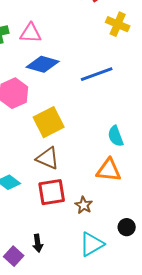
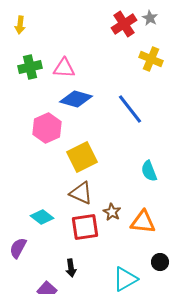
blue line: (97, 74) -> (130, 109), turned 72
orange triangle: (109, 170) -> (143, 222), moved
brown star: (84, 205) -> (112, 212), moved
black arrow: (38, 243) -> (71, 268), moved

